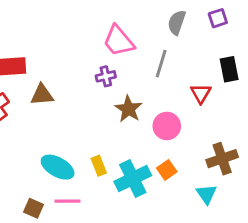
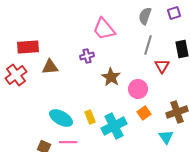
gray line: (161, 64) -> (148, 45), moved
purple cross: (106, 76) -> (87, 56), moved
orange square: (167, 170) -> (144, 113), moved

